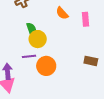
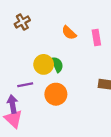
green semicircle: (31, 29) -> (57, 65), moved
purple line: (29, 56) -> (25, 85), moved

